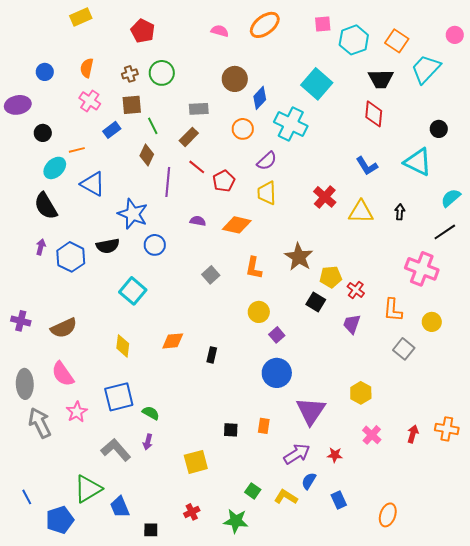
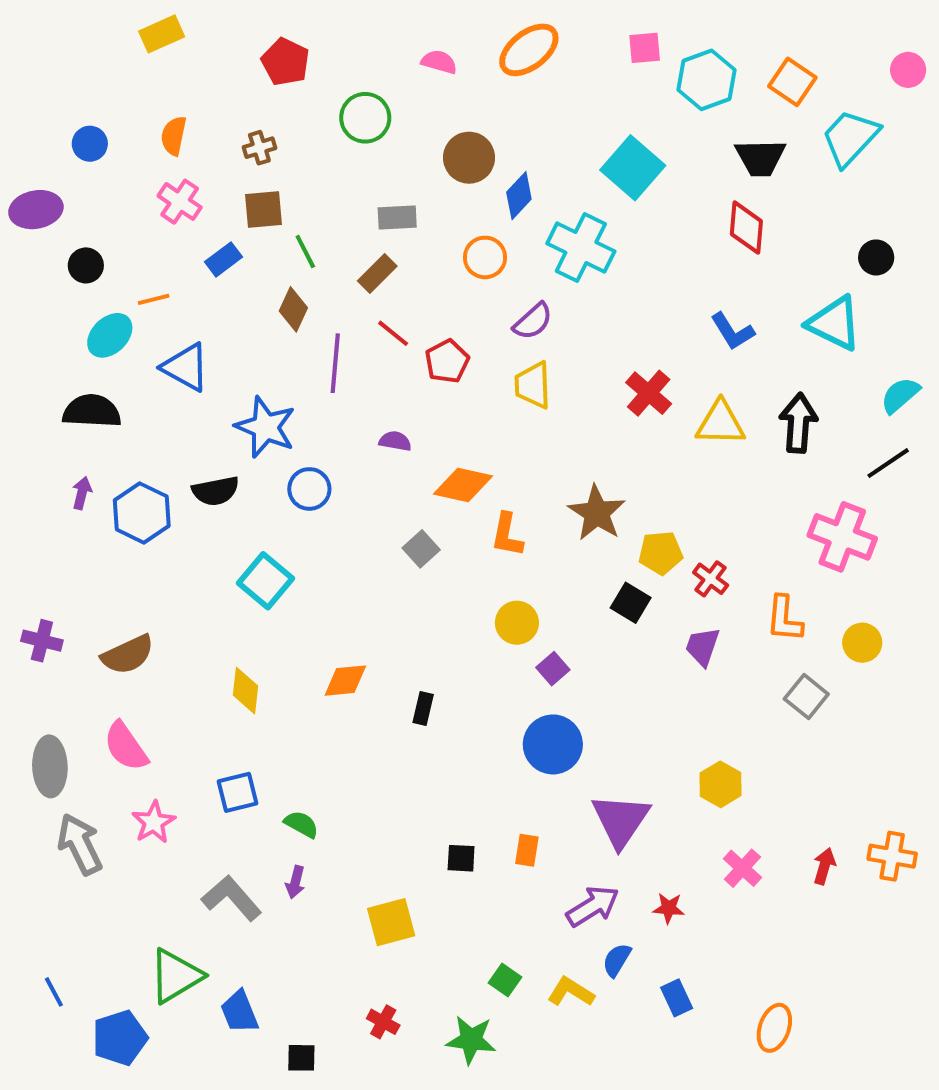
green circle: (162, 73) -> (365, 118), moved
black semicircle: (46, 206) -> (92, 411), turned 124
black arrow: (400, 212) -> (798, 423), size x1.8
orange diamond: (237, 225) -> (463, 485), moved
blue square: (119, 397) -> (238, 792), size x0.7
red cross: (192, 512) -> (383, 1022), turned -35

